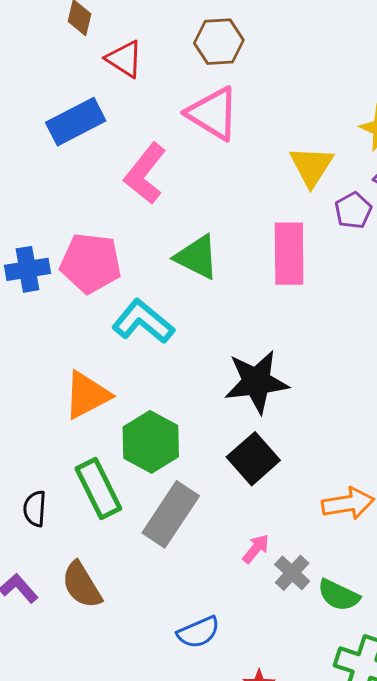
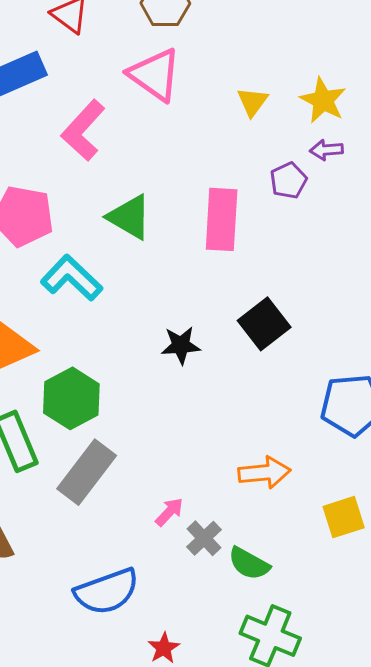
yellow triangle: (311, 166) -> (253, 102), moved, size x0.7
black star: (256, 382) -> (181, 345), size x0.6
black square: (253, 459) -> (264, 324), moved
blue semicircle: (198, 632) -> (107, 591), size x1.5

